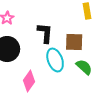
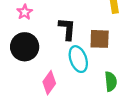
green semicircle: (84, 67) -> (111, 81), moved, turned 42

